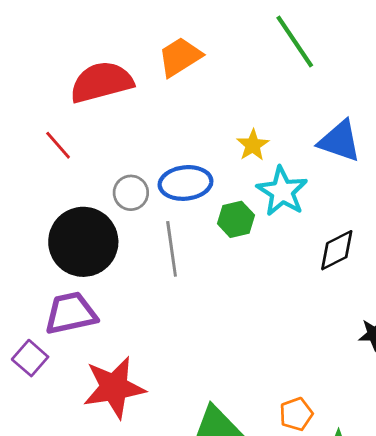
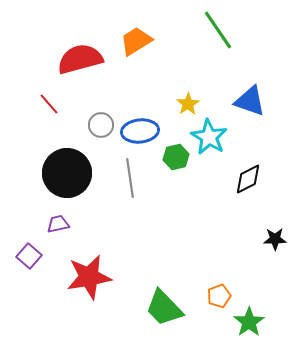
gray circle: (131, 193) -> (101, 125), moved
purple trapezoid: (71, 313) -> (58, 224), size x0.6

